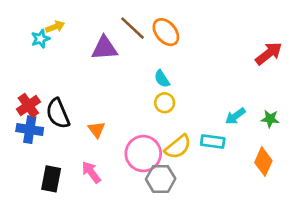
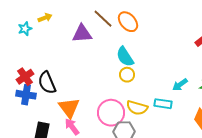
cyan star: (40, 39) -> (25, 29), moved
cyan semicircle: (162, 79) -> (125, 57), size x1.5
orange triangle: (96, 130) -> (69, 108), moved, size x1.6
yellow semicircle: (178, 147) -> (137, 108), turned 55

